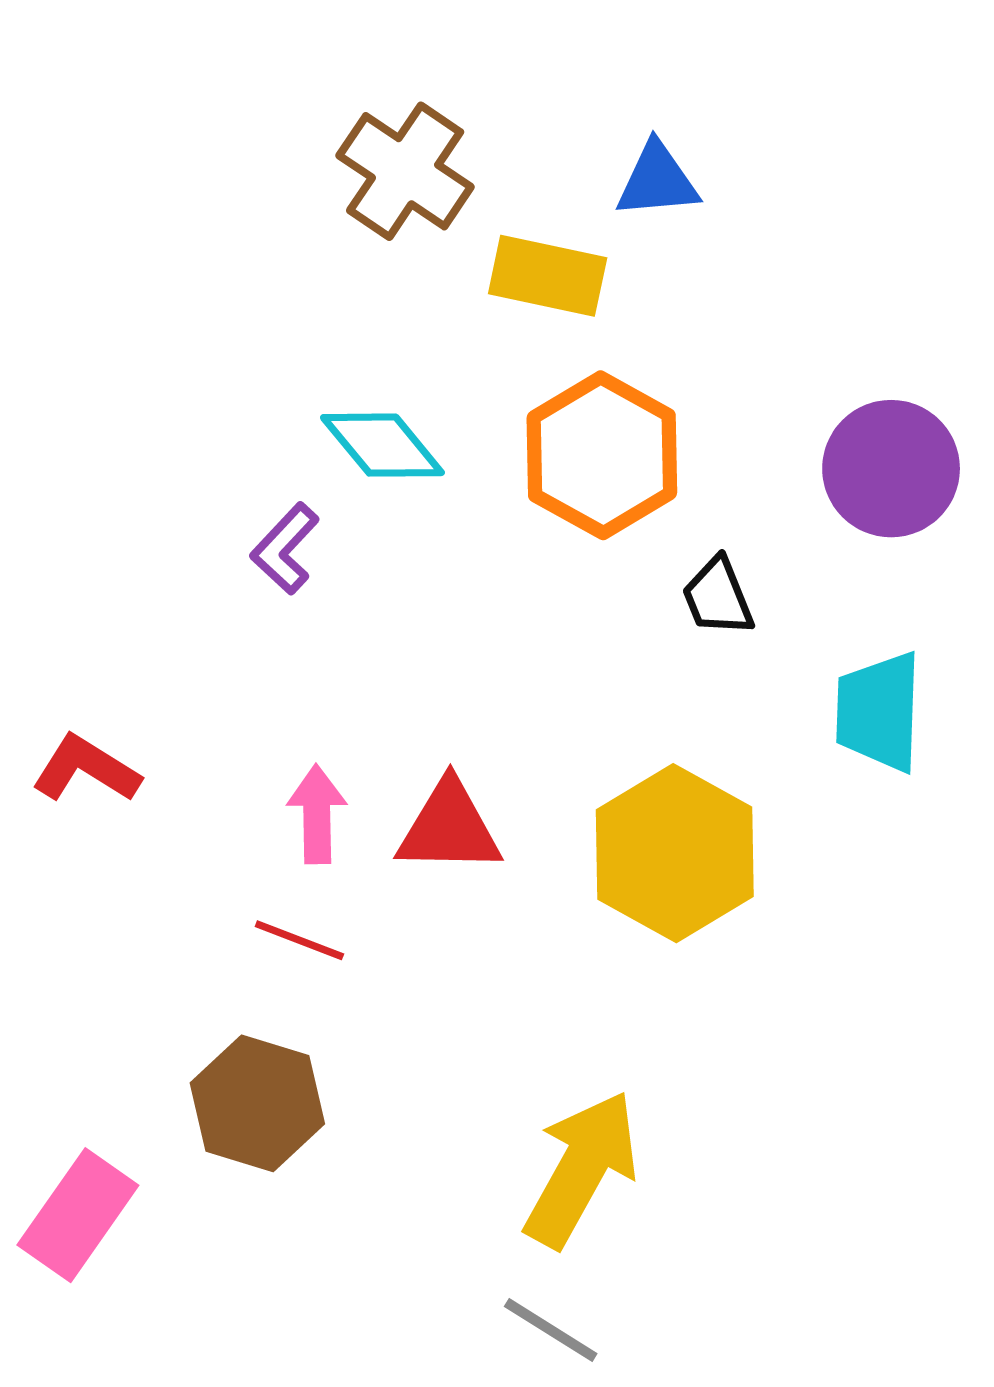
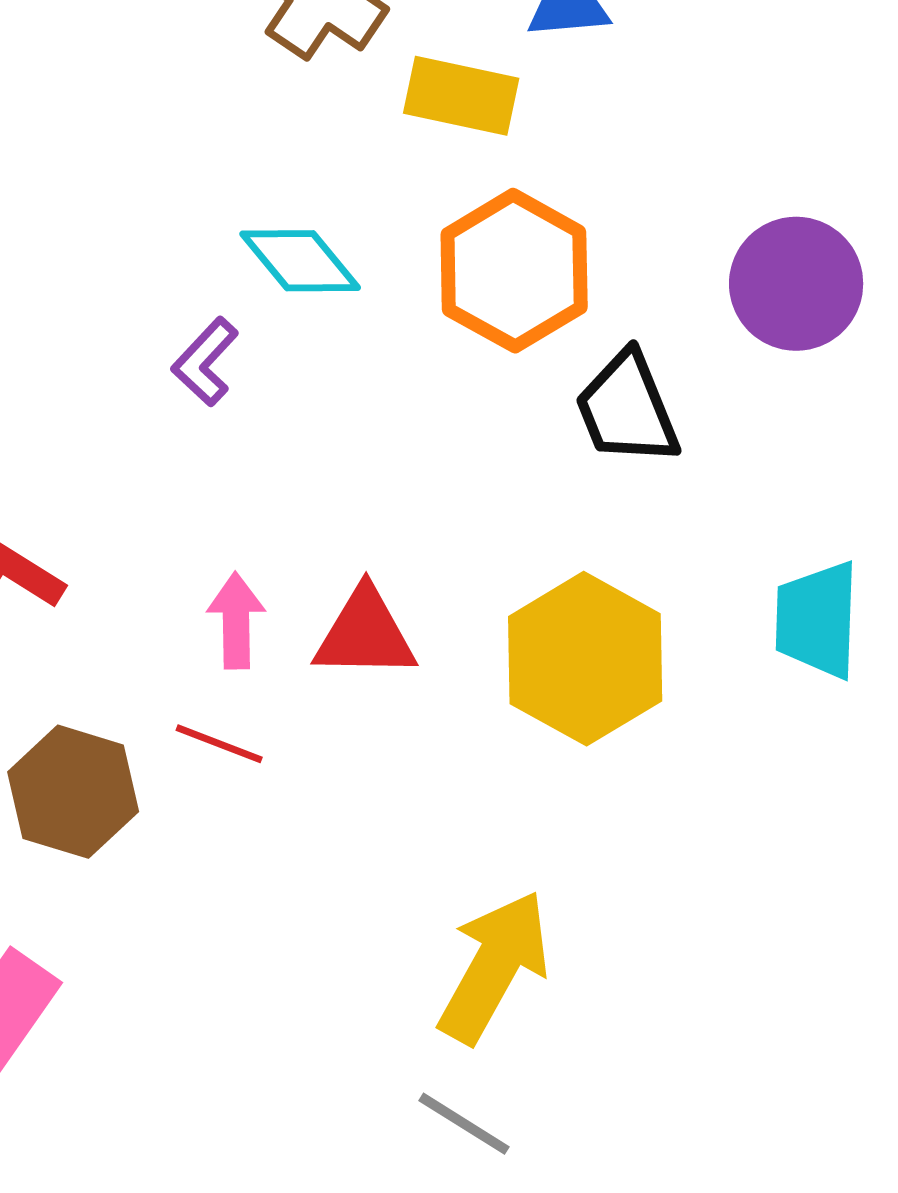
black trapezoid: (718, 597) -> (627, 409), size x1.5
cyan trapezoid: (879, 712) -> (817, 620), moved
brown hexagon: (257, 1103) -> (73, 792), moved

